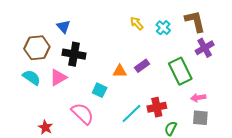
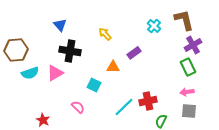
yellow arrow: (137, 23) -> (105, 34), moved
brown hexagon: (37, 48) -> (16, 50), moved
purple rectangle: (142, 66) -> (134, 53), moved
green rectangle: (180, 71) -> (188, 67), moved, size x0.7
cyan semicircle: (32, 77) -> (30, 73), turned 126
pink semicircle: (83, 114) -> (78, 107), size x0.6

